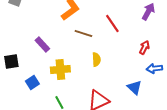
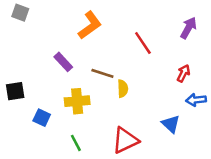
brown line: (83, 34) -> (102, 73), moved
purple rectangle: (42, 44) -> (63, 62), moved
blue square: (32, 82) -> (42, 118), turned -32

